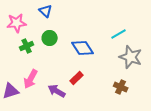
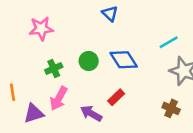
blue triangle: (46, 11) -> (110, 14), moved
green circle: (50, 38) -> (89, 61), moved
green cross: (27, 46) -> (54, 68), moved

